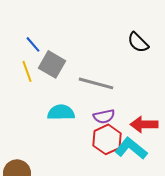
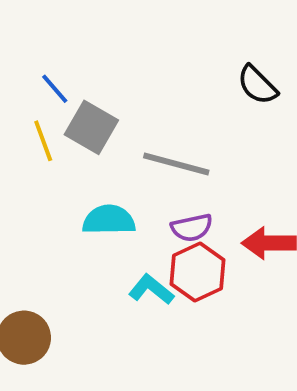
cyan L-shape: (131, 148) -> (151, 289), moved, size x0.7

